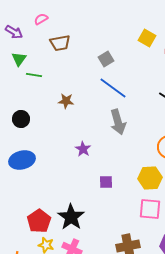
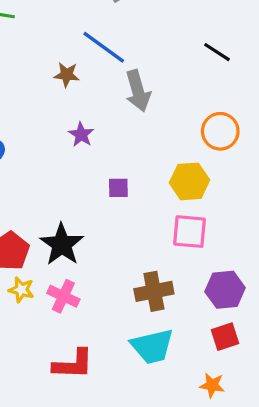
blue line: (113, 88) -> (104, 47), moved
brown star: (66, 101) -> (67, 75), moved

